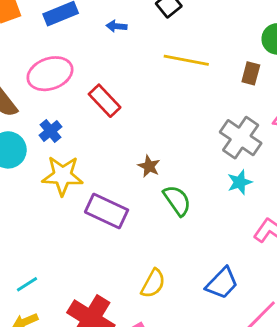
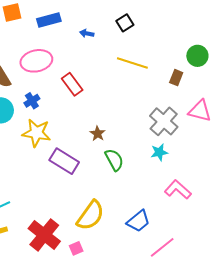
yellow semicircle: (153, 283) -> (91, 215), size x1.5

